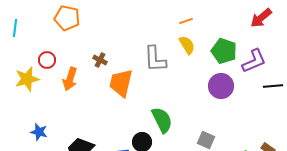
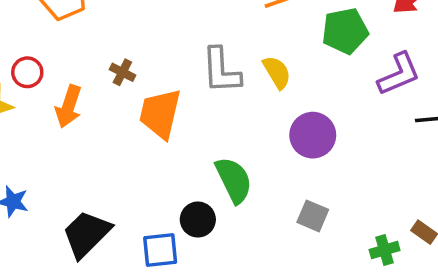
yellow semicircle: (187, 45) -> (277, 72), moved
green pentagon: (224, 51) -> (345, 31), moved, turned -30
purple circle: (221, 86) -> (313, 135), moved

